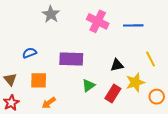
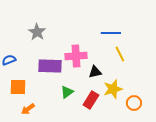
gray star: (51, 14) -> (37, 32), moved
pink cross: (98, 21) -> (76, 56), moved, turned -30
yellow line: (151, 59) -> (120, 54), moved

